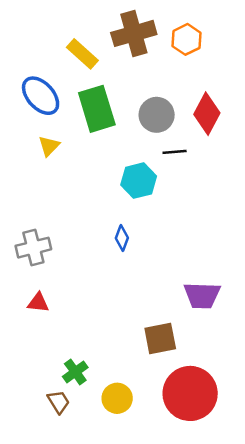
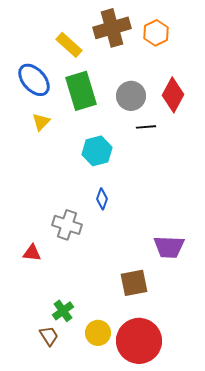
cyan hexagon: (139, 181) -> (97, 151), moved
gray cross: (33, 248) -> (67, 225), moved, turned 32
red circle: (190, 393) -> (139, 341), moved

